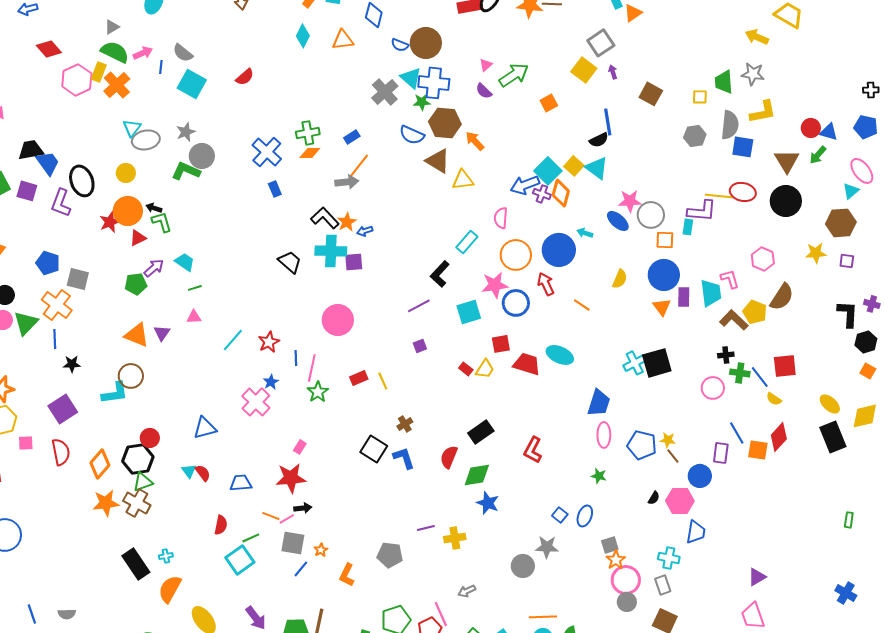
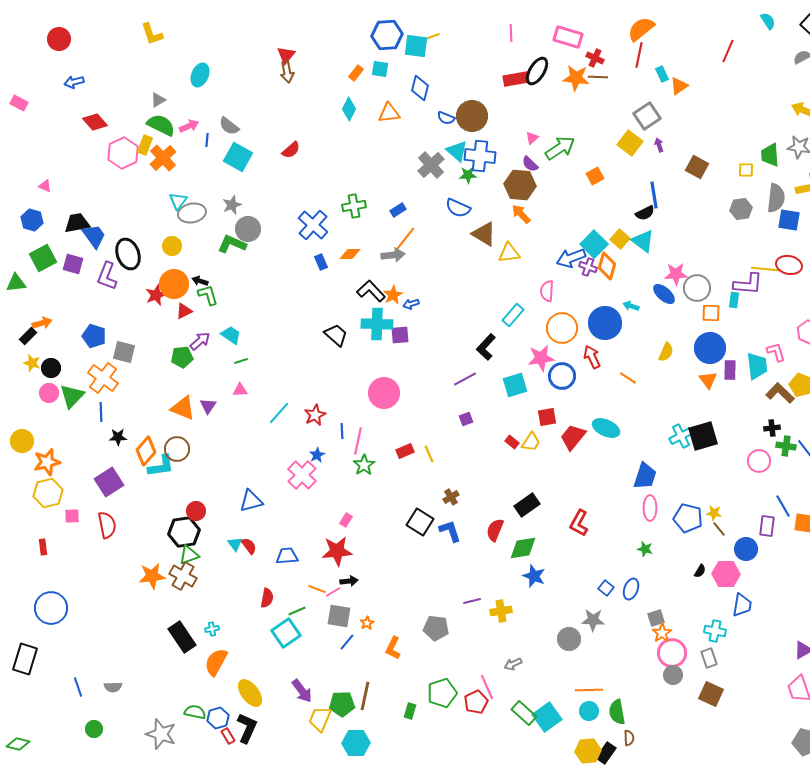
brown hexagon: (445, 123) -> (520, 185), moved
orange diamond: (310, 153) -> (350, 254), moved
red trapezoid: (527, 364) -> (573, 437), turned -68
orange diamond: (100, 464) -> (146, 451), moved

